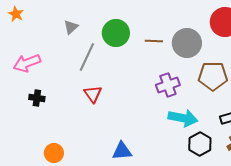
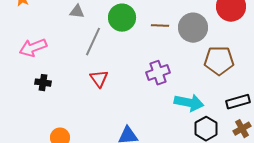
gray triangle: (71, 27) -> (77, 12), turned 49
purple cross: (168, 85) -> (158, 73), moved

